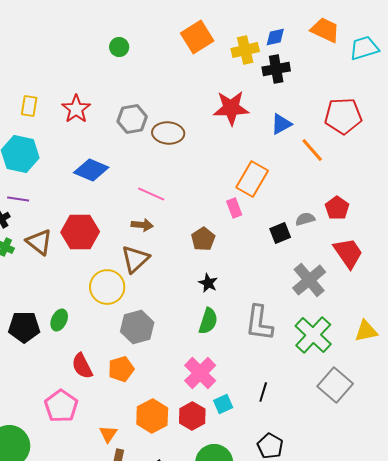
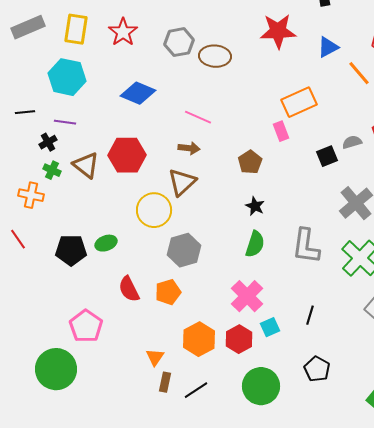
yellow rectangle: (29, 106) -> (76, 29), size x1.4
orange rectangle: (252, 179) -> (299, 102), turned 36
green ellipse: (59, 320) -> (106, 243), turned 45
pink pentagon: (61, 406) -> (86, 326), moved

